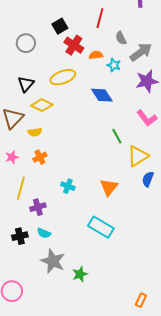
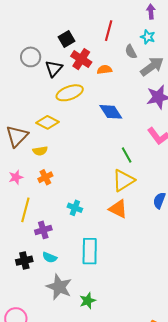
cyan star: (114, 65) -> (148, 37), moved
black triangle: (26, 84) -> (54, 69), moved
yellow triangle: (138, 156) -> (123, 180), moved
orange triangle: (109, 187) -> (118, 209), turned -42
cyan rectangle: (101, 227) -> (90, 251), moved, turned 60

